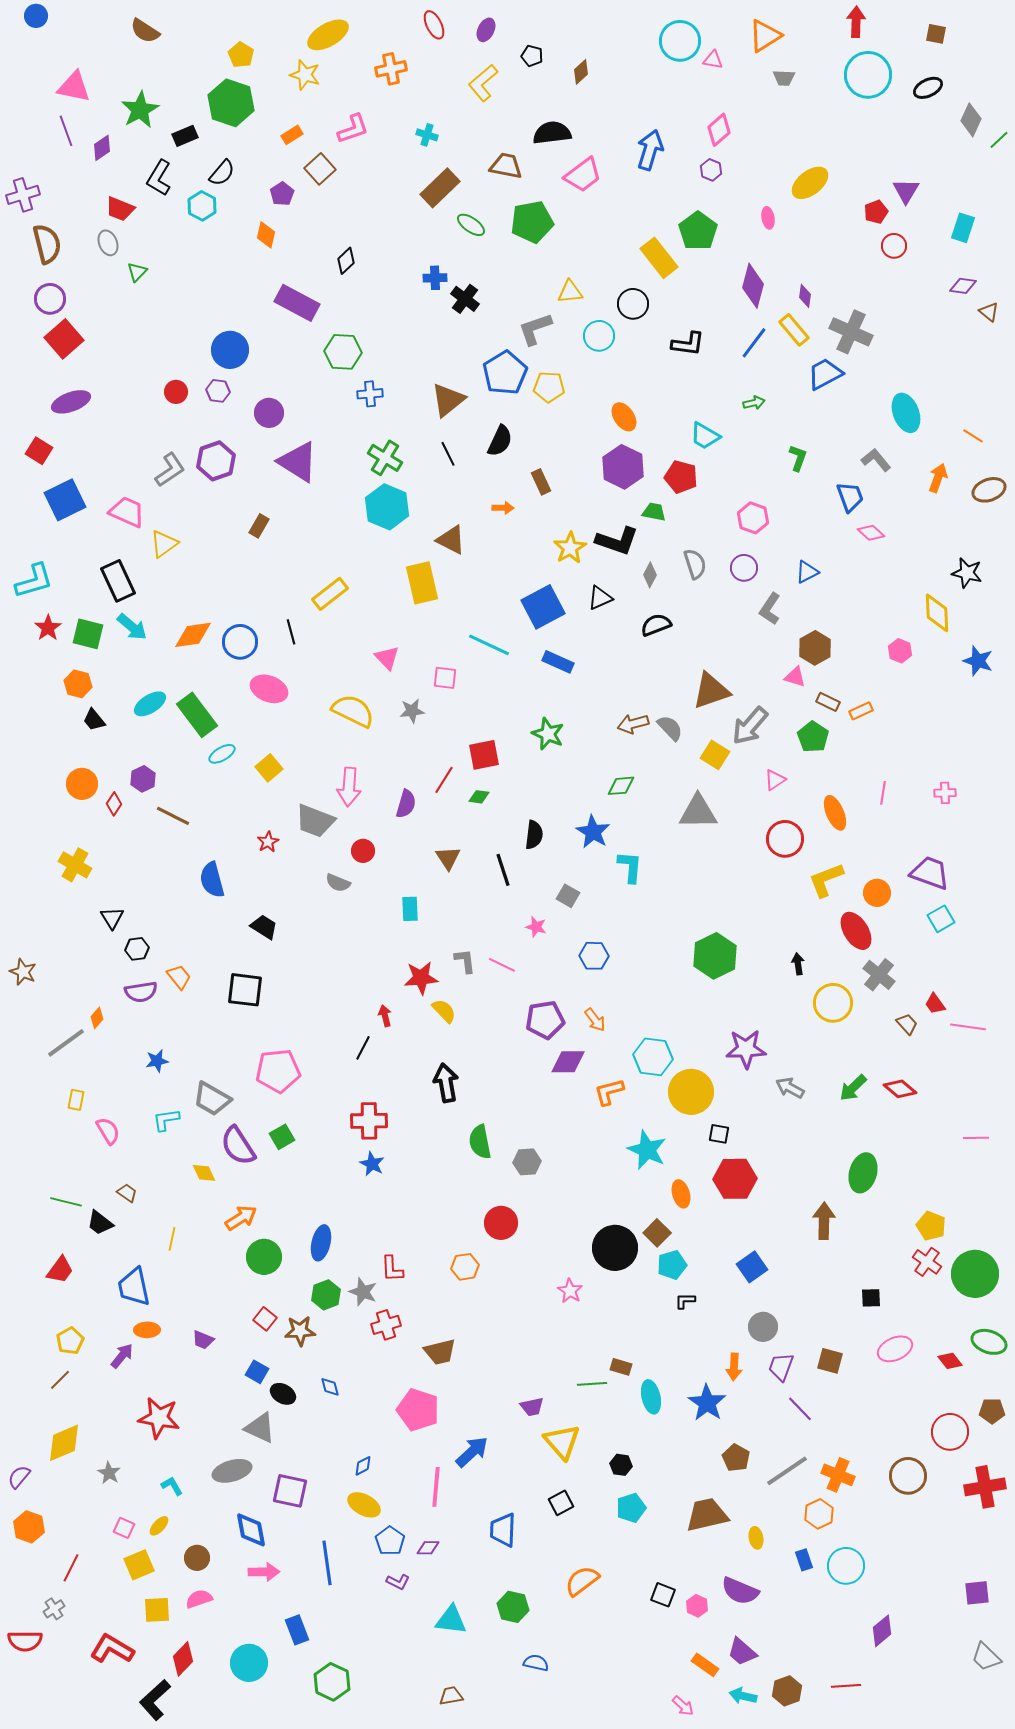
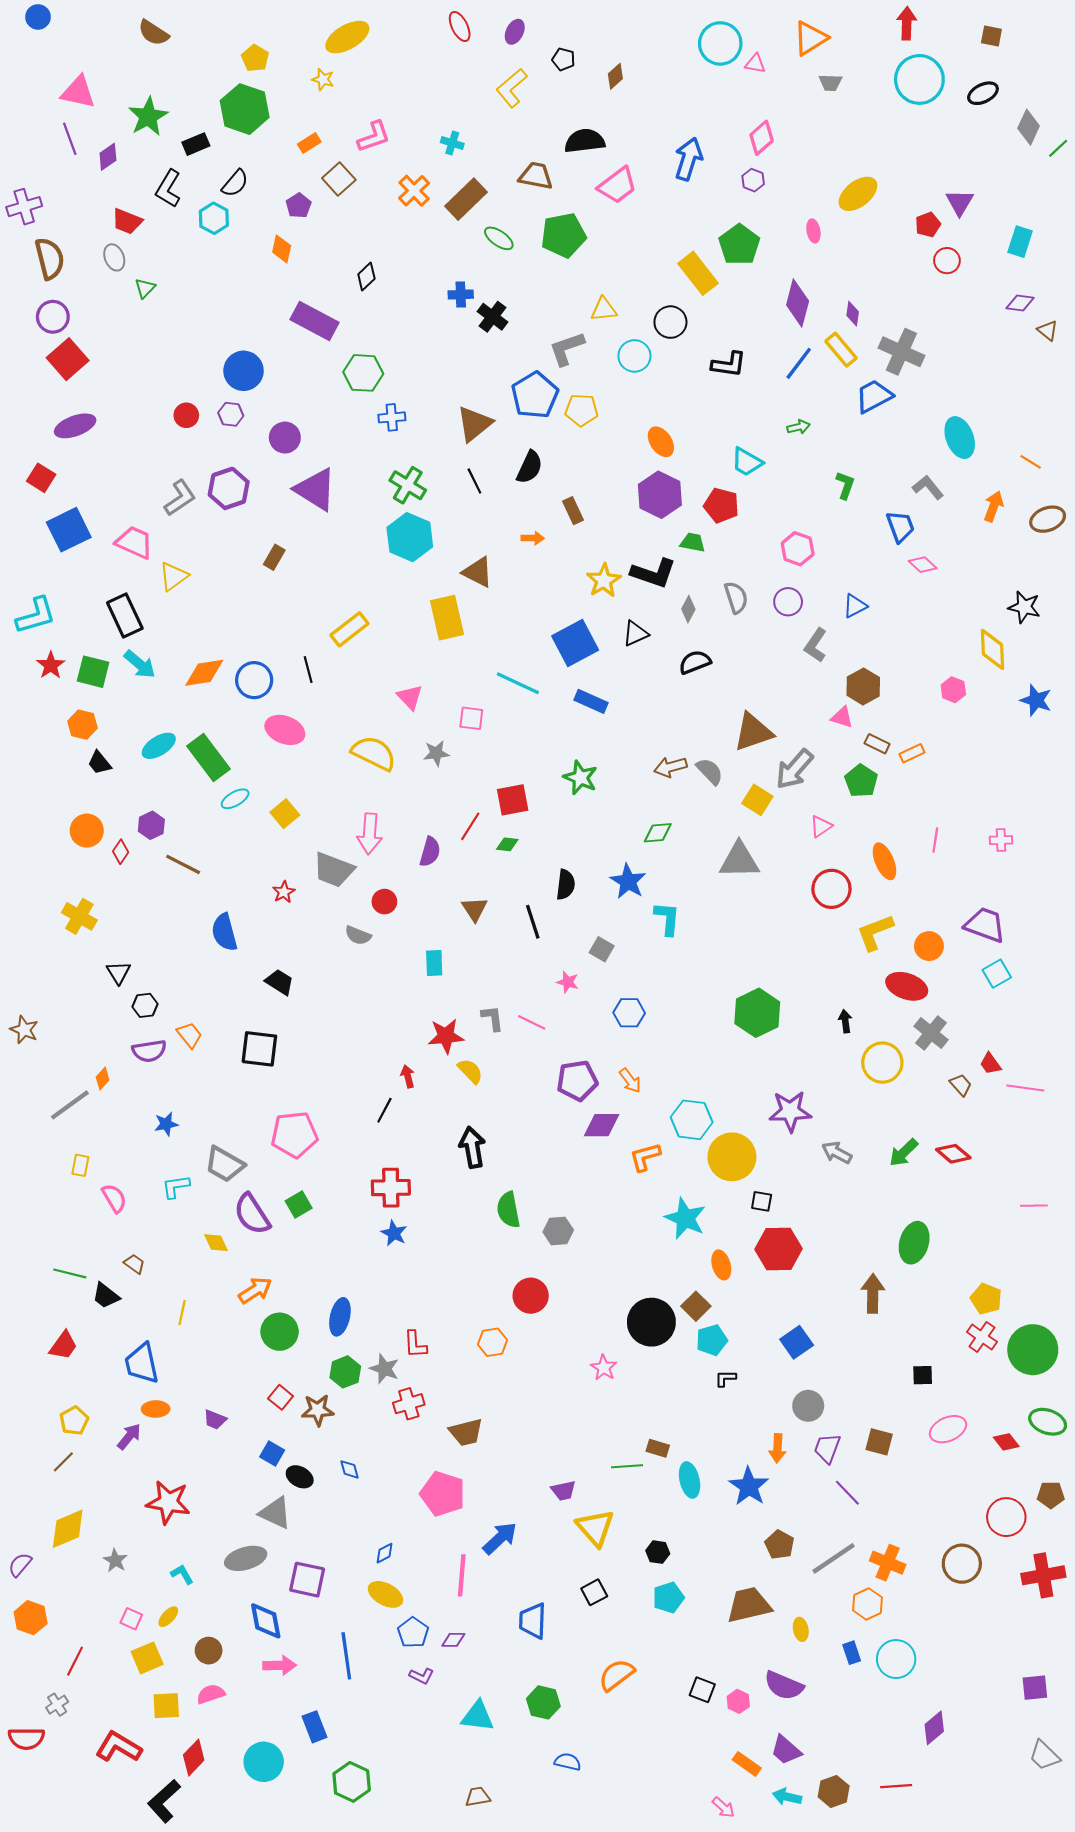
orange cross: (391, 69) -> (414, 191), moved, turned -32
yellow star: (305, 75) -> (323, 79), size x0.7
red ellipse: (856, 931) -> (907, 986), turned -39

